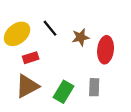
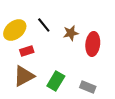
gray rectangle: (94, 87) -> (88, 87), moved, turned -70

